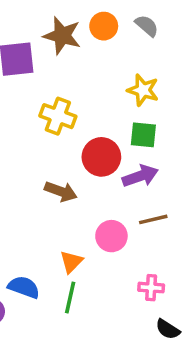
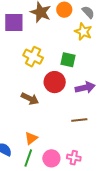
yellow star: (143, 90) -> (83, 32), moved
green square: (143, 135) -> (68, 60), moved
purple arrow: (140, 176) -> (85, 88), moved
pink circle: (111, 236) -> (51, 158), moved

